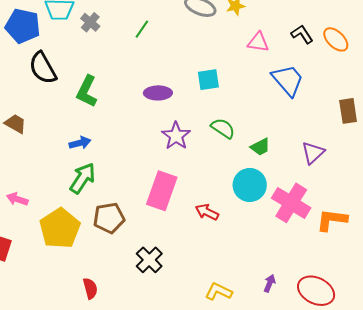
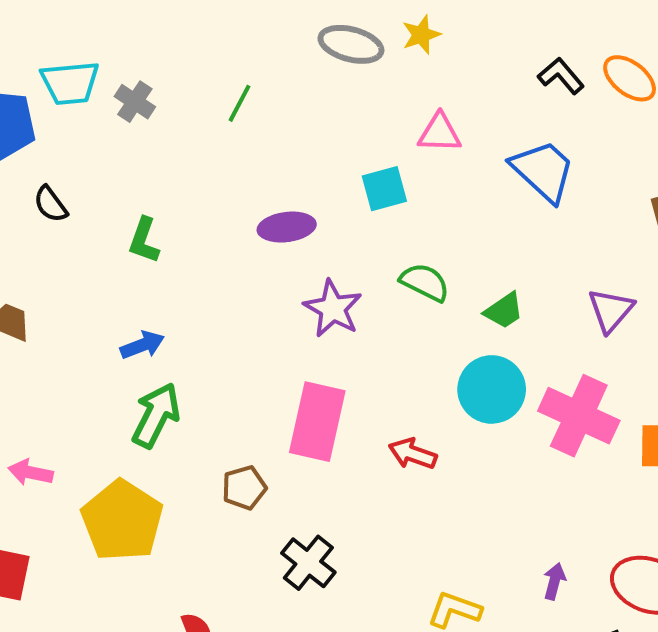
pink triangle: (258, 42) -> (440, 133), moved
black semicircle: (43, 68) -> (51, 204), size x0.6
green L-shape: (87, 91) -> (144, 240), size x0.7
brown pentagon: (109, 218) -> (244, 488), moved, size x0.7

